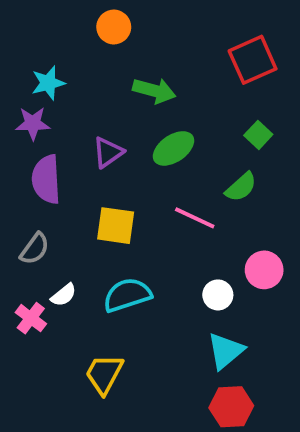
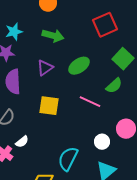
red square: (253, 60) -> (105, 25), moved
green arrow: (154, 91) -> (53, 36), moved
green square: (258, 135) -> (123, 59), size x1.5
cyan semicircle: (127, 295) -> (68, 159), moved, turned -45

